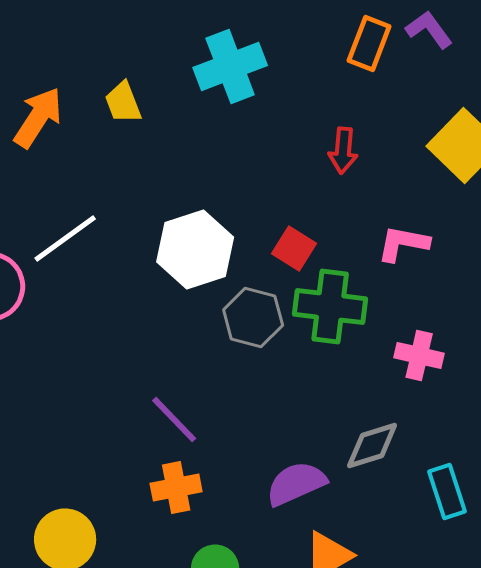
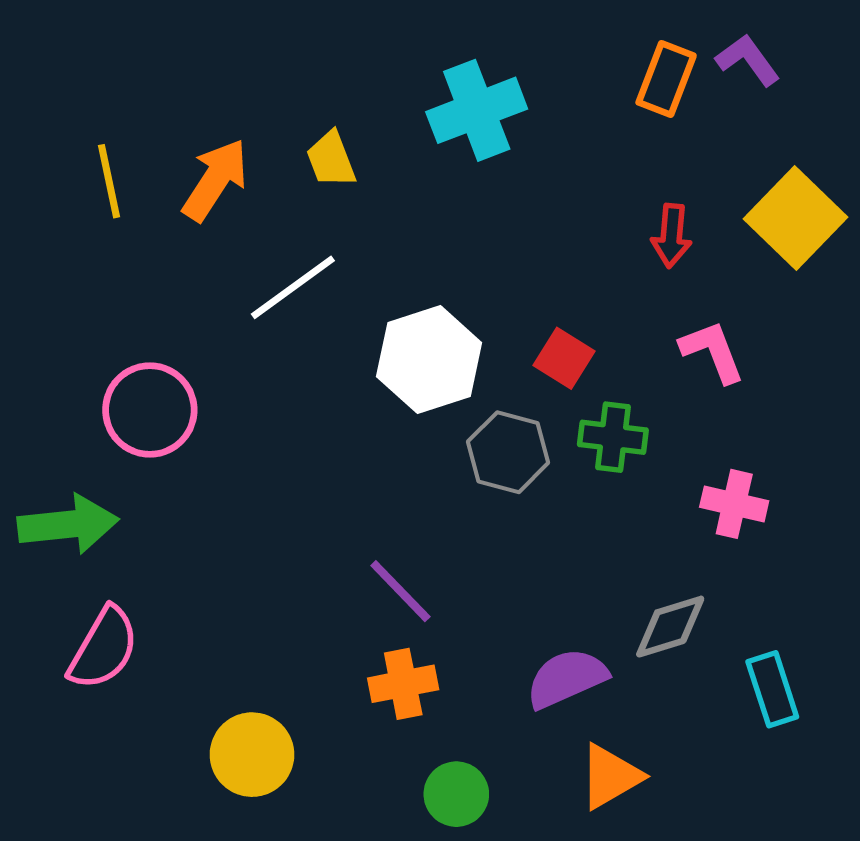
red arrow: (343, 150) -> (672, 236), moved
white line: (65, 238) -> (293, 287), moved
pink L-shape: (403, 244) -> (712, 351), turned 58
green cross: (330, 306) -> (613, 437), size x0.7

